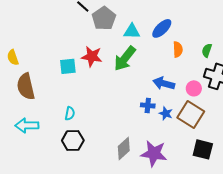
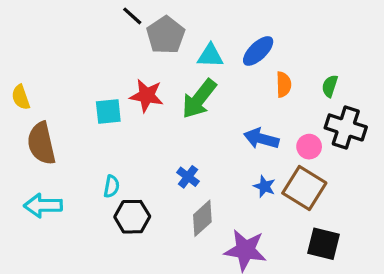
blue cross: (148, 105) -> (188, 177), moved, turned 32
black hexagon: (73, 140) -> (132, 217), moved
gray diamond: (124, 148) -> (202, 218), moved

